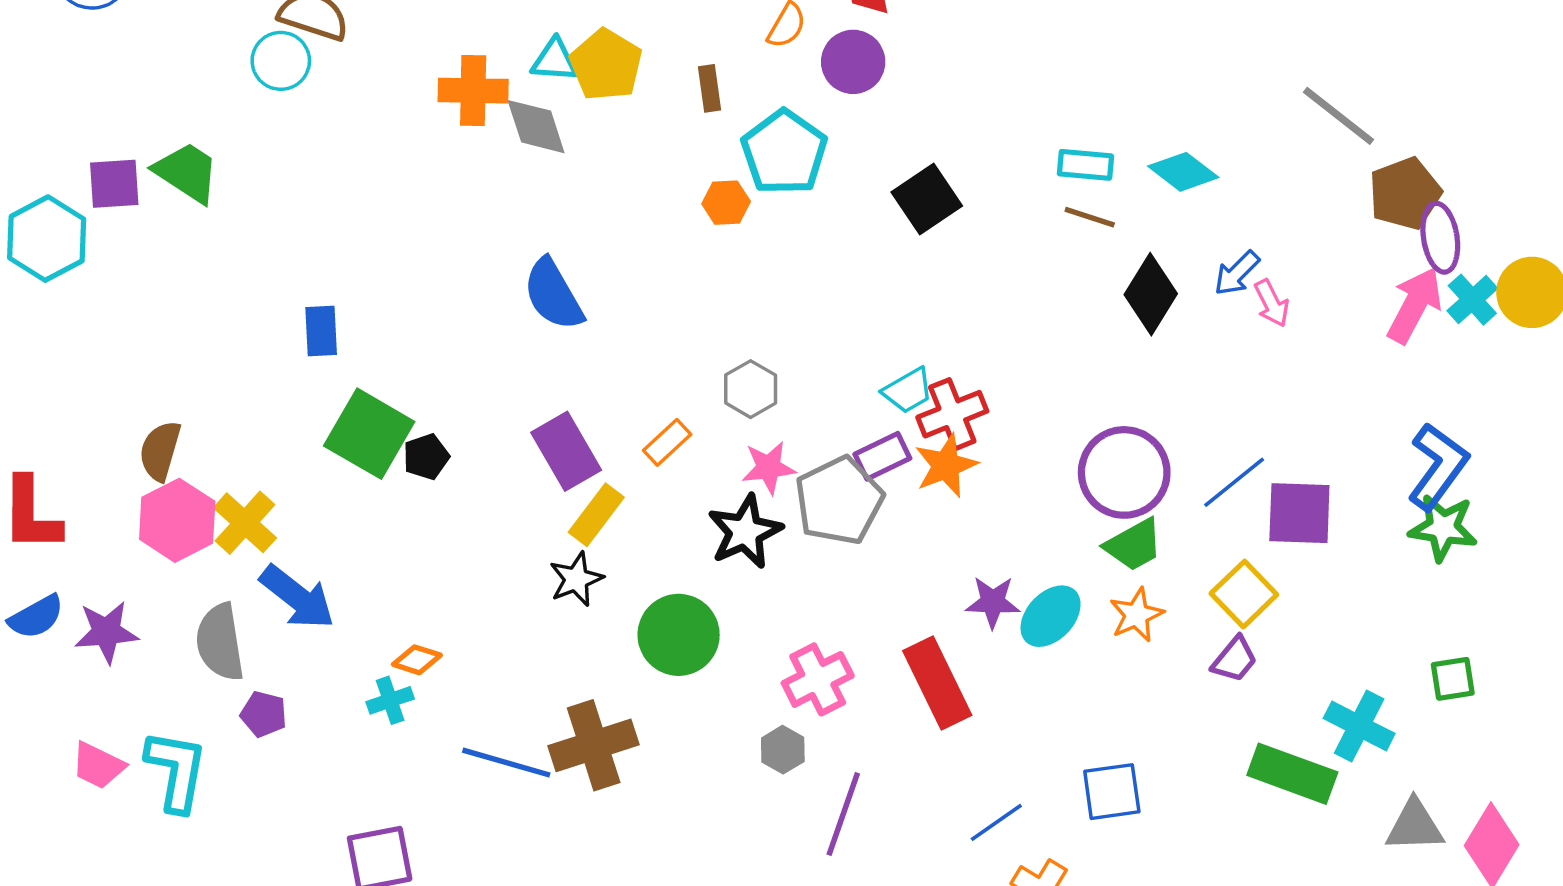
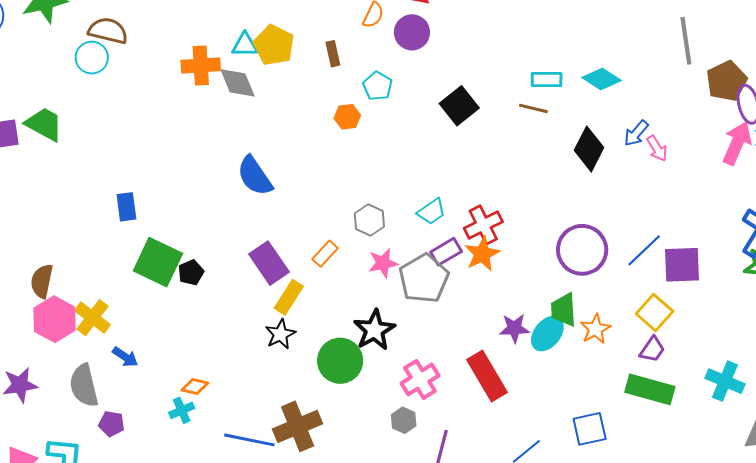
gray line: (1338, 116) -> (686, 41), turned 48
cyan pentagon: (784, 152) -> (378, 86), size x0.6
brown line: (1090, 217) -> (533, 108), moved
cyan trapezoid: (908, 391) -> (431, 212), moved
black star: (745, 532) -> (374, 330), moved
green trapezoid: (1134, 545) -> (564, 310), moved, turned 120
blue arrow: (297, 597) -> (125, 357), size x0.6
green rectangle: (1292, 774) -> (650, 389), moved

